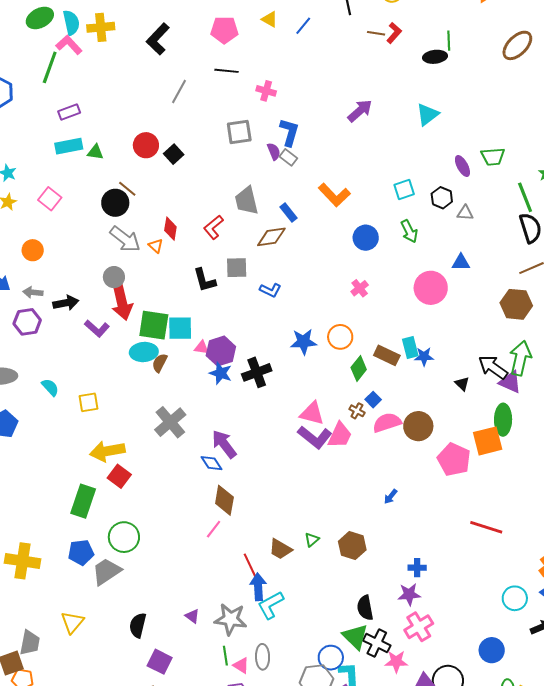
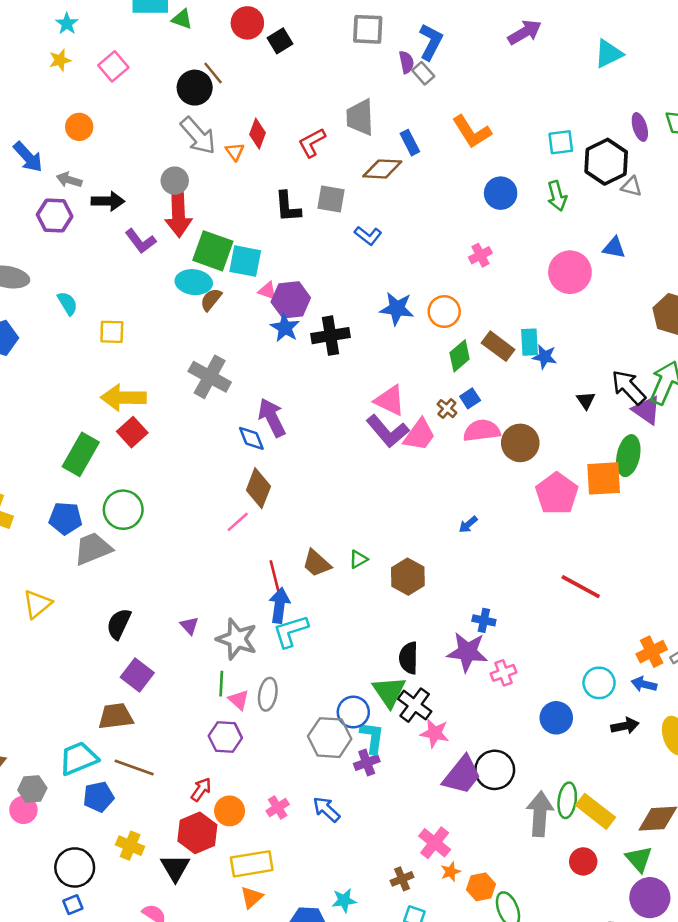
black hexagon: (442, 198) -> (606, 162), size x1.6
gray cross: (170, 422) -> (210, 377), turned -32
purple star: (409, 594) -> (467, 652), size x1.4
pink cross: (419, 627) -> (504, 673), moved, size x0.7
blue circle: (492, 650) -> (556, 718), moved

